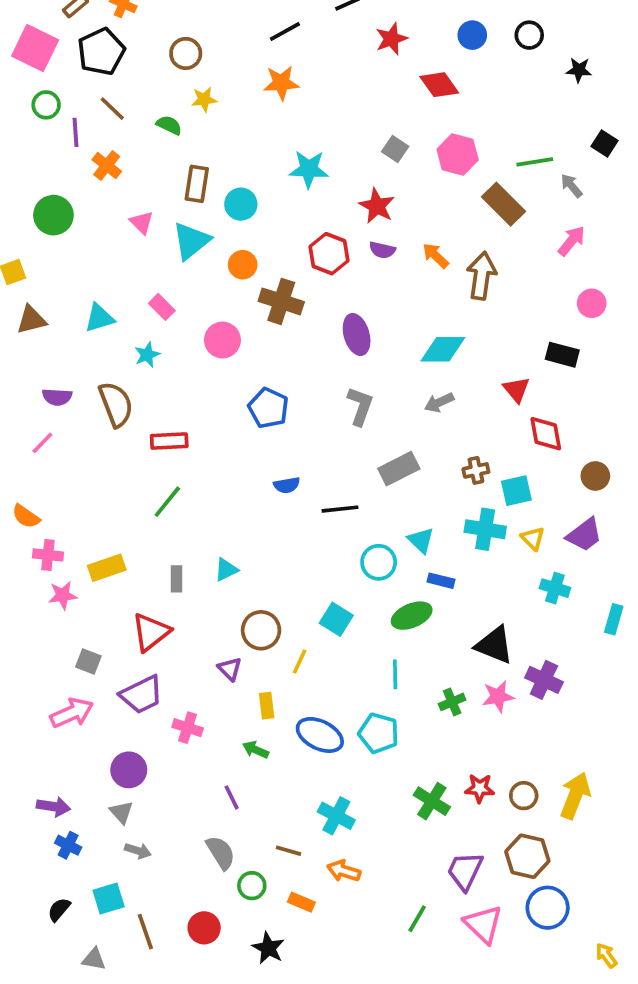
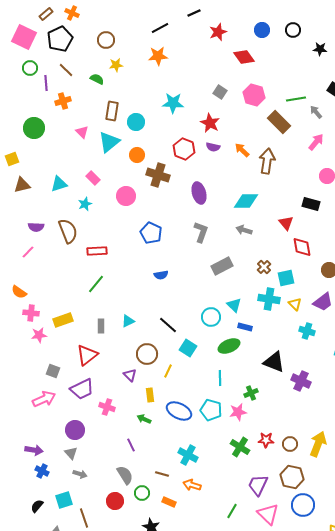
orange cross: (107, 166) -> (63, 101), turned 35
gray arrow: (439, 402) -> (244, 230), turned 42
brown cross: (476, 470) -> (264, 267), turned -32
black line: (340, 509) -> (168, 325), moved, turned 48
pink star: (498, 696) -> (238, 412), moved
red circle: (204, 928) -> (115, 501), moved

